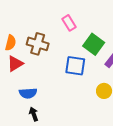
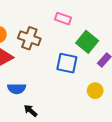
pink rectangle: (69, 23) -> (63, 19), turned -42
black arrow: (34, 114) -> (31, 111), moved, turned -32

